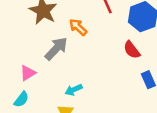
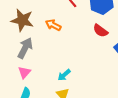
gray arrow: (56, 49) -> (25, 48), moved

